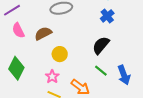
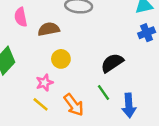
blue cross: (107, 16) -> (147, 33), moved

